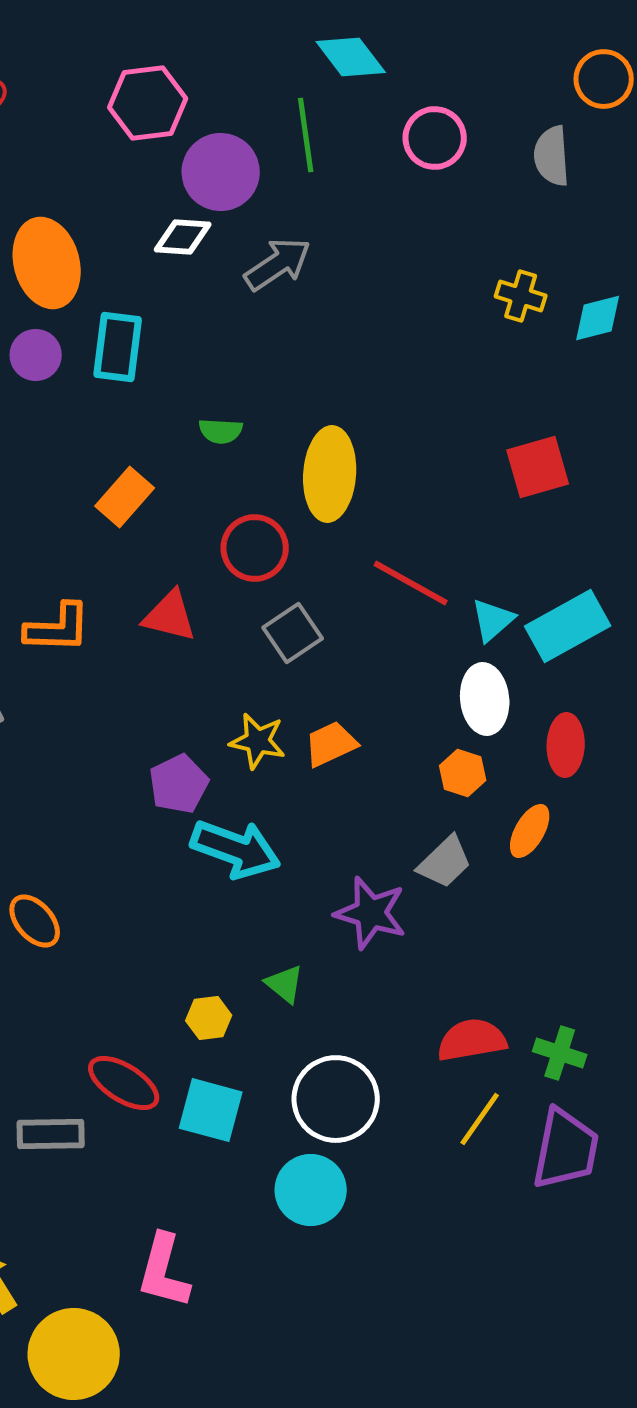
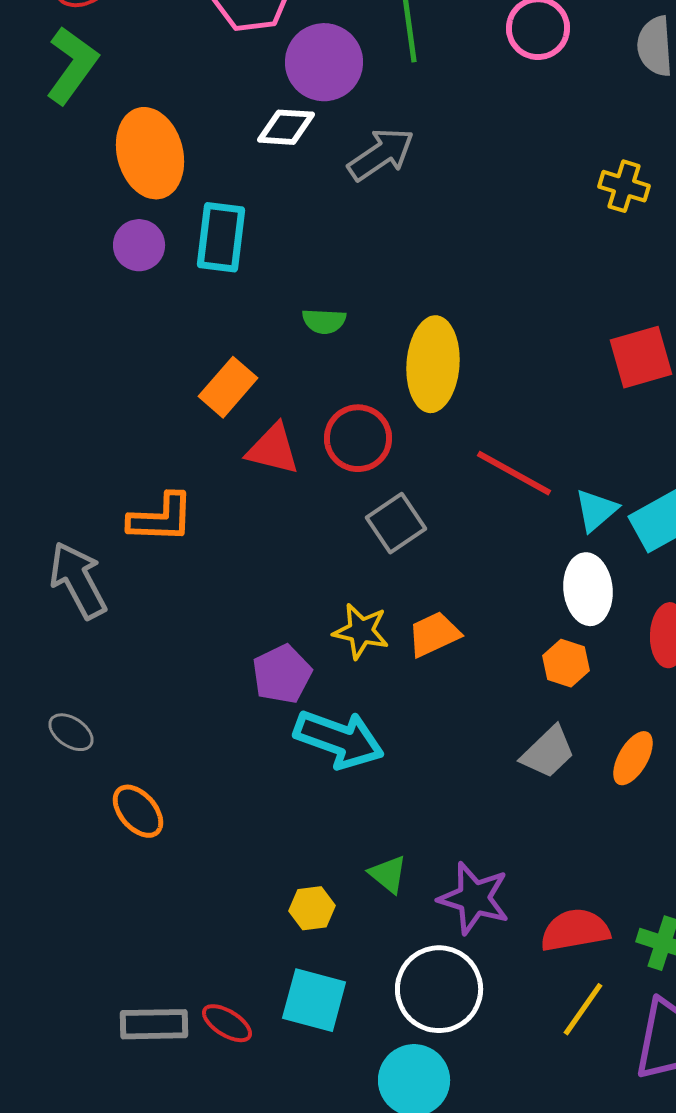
red triangle: (170, 616) -> (273, 449), moved
orange ellipse: (530, 831) -> (633, 758), moved
purple star: (371, 913) -> (474, 898), moved
red ellipse: (124, 1083) -> (227, 1023), moved, size x0.7

